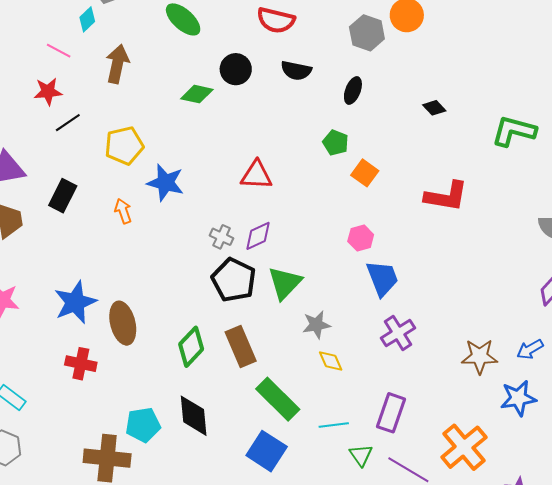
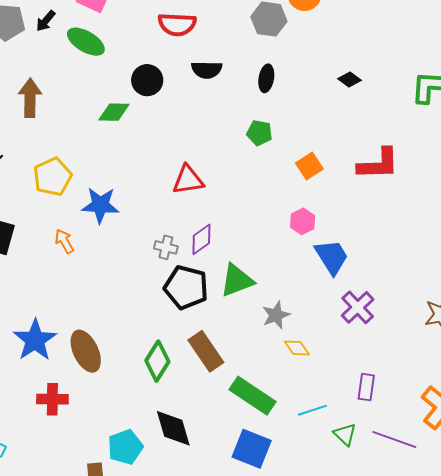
orange square: (365, 173) -> (309, 166), moved, turned 32
green triangle: (285, 283) -> (237, 280), turned 36
purple rectangle: (391, 413) -> (366, 387), size x0.7

